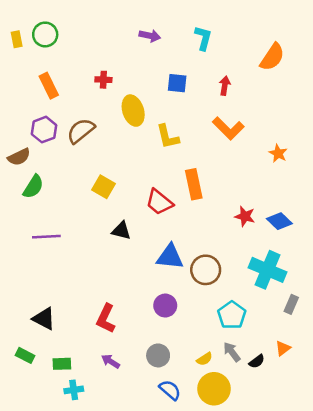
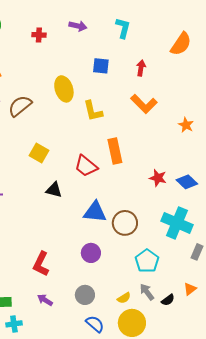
red cross: (103, 80) -> (39, 35), moved

